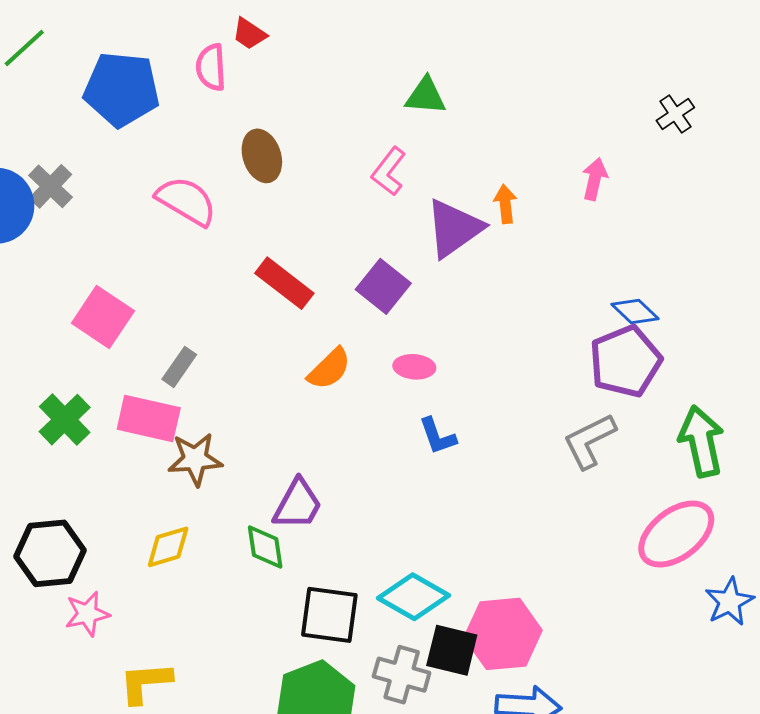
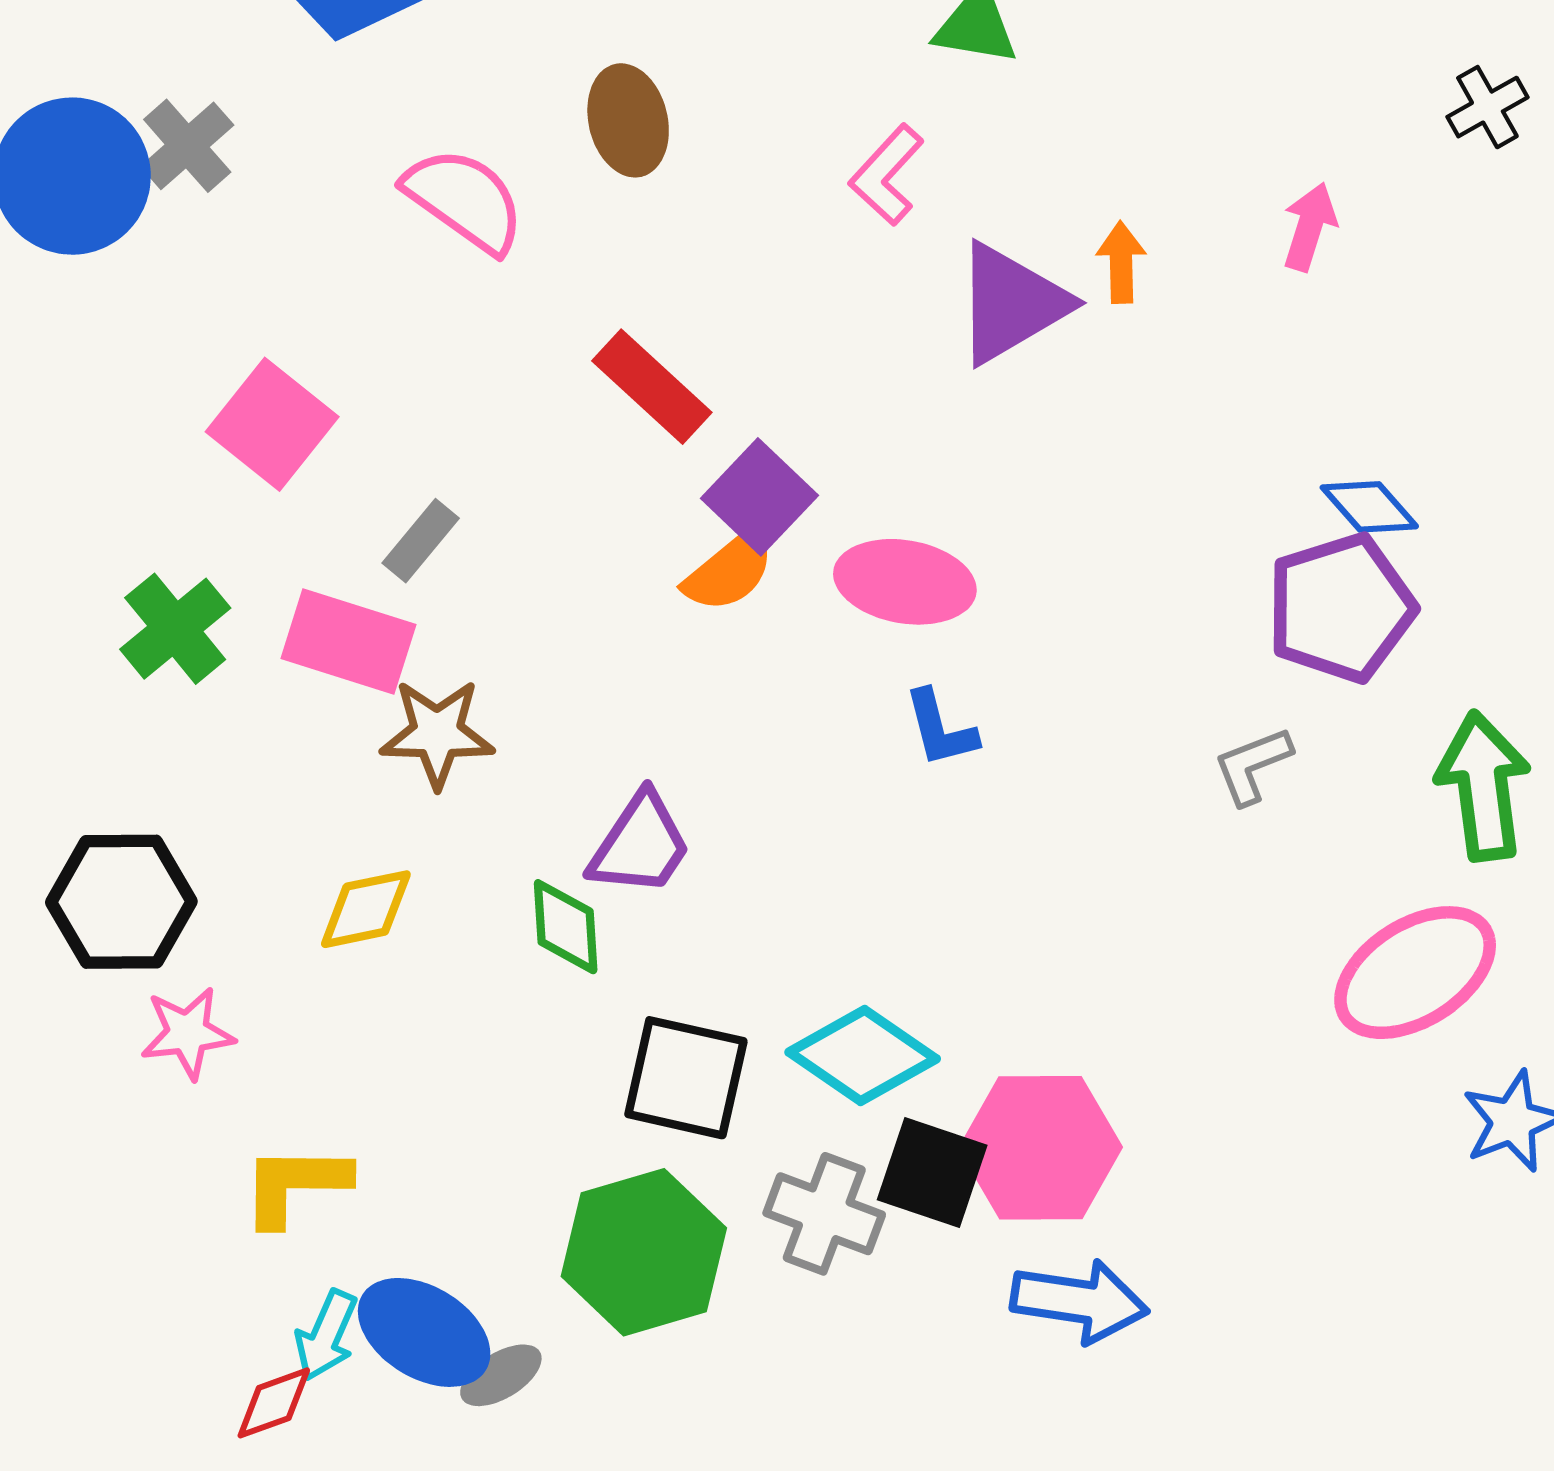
purple square: (383, 286) -> (759, 497), moved
pink ellipse: (414, 367) -> (905, 582), size x1.6
gray L-shape: (589, 441) -> (1253, 765), size x0.7

